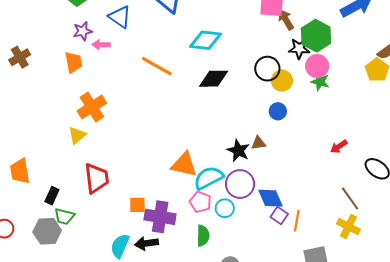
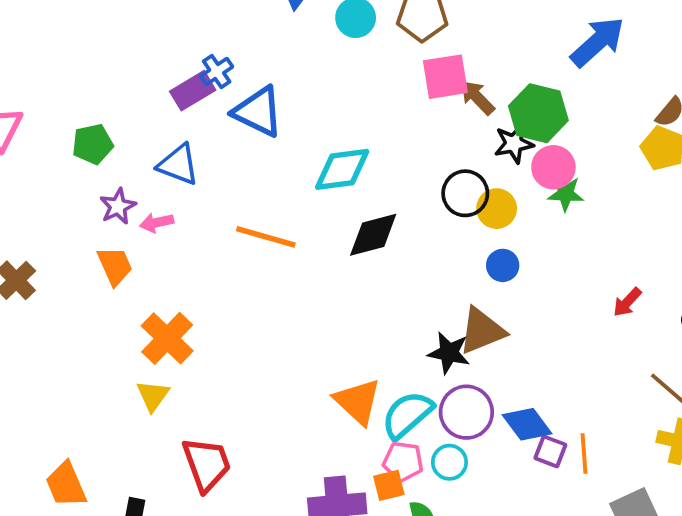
brown triangle: (259, 143) -> (482, 331), size x1.8
orange triangle: (184, 165) -> (358, 402), turned 44
orange square: (137, 205) -> (389, 485), moved

